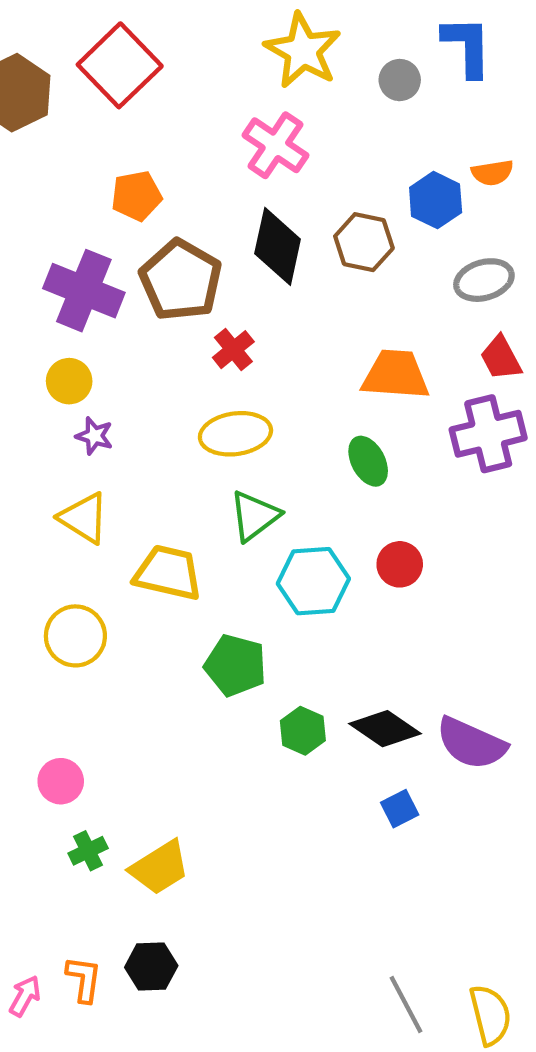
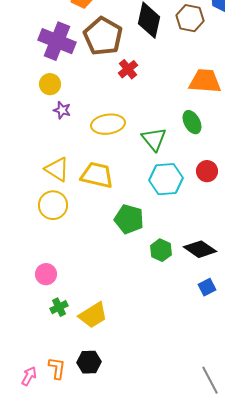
yellow ellipse: (235, 434) -> (108, 124), moved
green triangle: (254, 516) -> (154, 139), moved, turned -32
yellow triangle: (84, 518) -> (57, 169), moved

